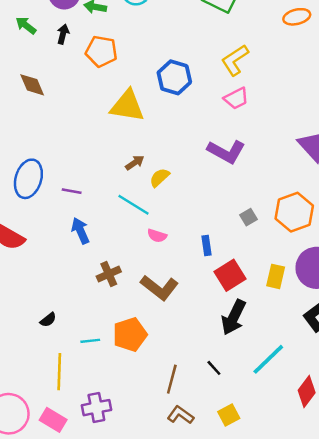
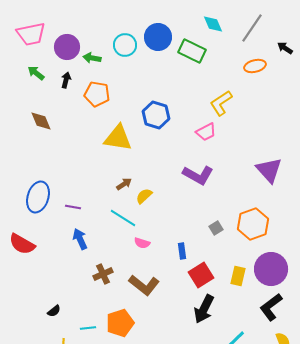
yellow L-shape: (235, 60) -> (221, 103), moved

